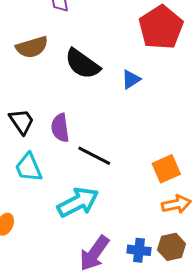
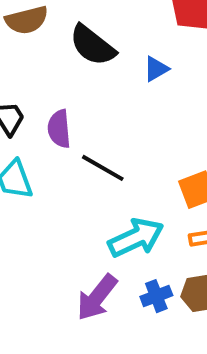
cyan arrow: (78, 202) -> (136, 238), moved
blue cross: (139, 250) -> (156, 296), turned -30

